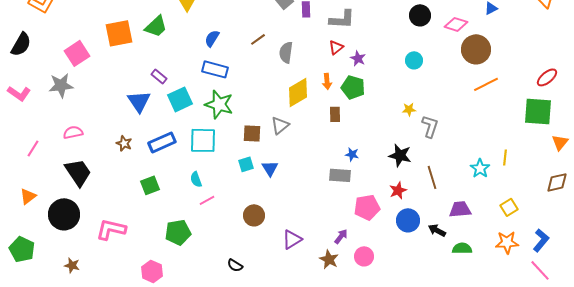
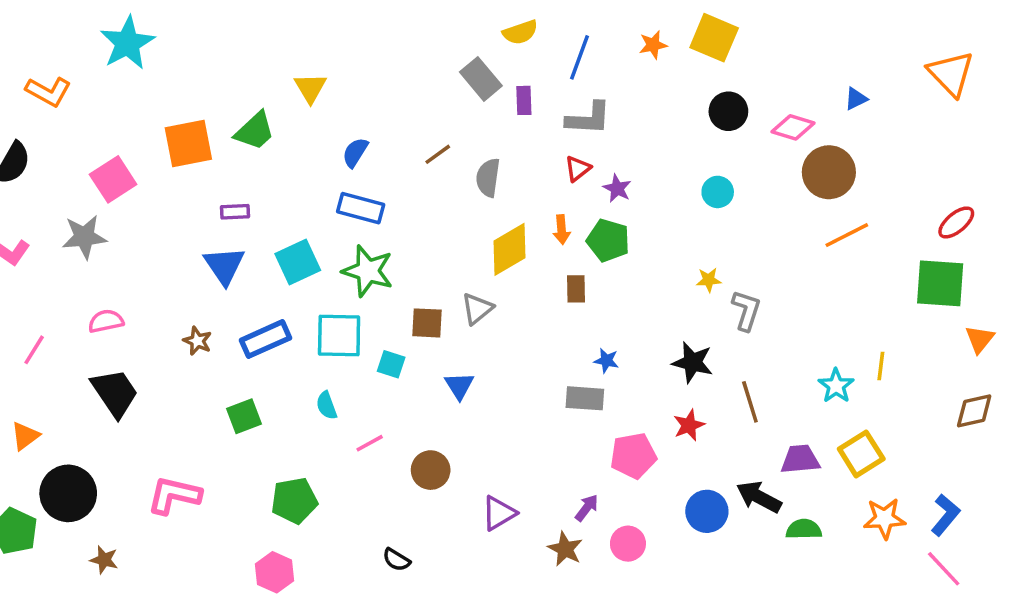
purple rectangle: (159, 76) -> (235, 212), moved, turned -42
cyan square: (246, 164) -> (391, 364), moved, turned 35
pink line: (207, 200) -> (370, 443), moved
yellow square: (509, 207) -> (861, 454), moved, size x1.4
black circle: (64, 214) -> (68, 493), moved
blue circle: (408, 220) -> (707, 511), moved
black arrow: (437, 230) -> (759, 497), size x1.4
pink hexagon: (152, 271) -> (275, 572), moved

